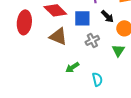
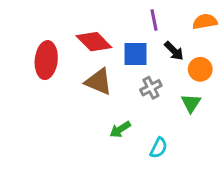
cyan semicircle: (97, 79) -> (159, 148), turned 40

